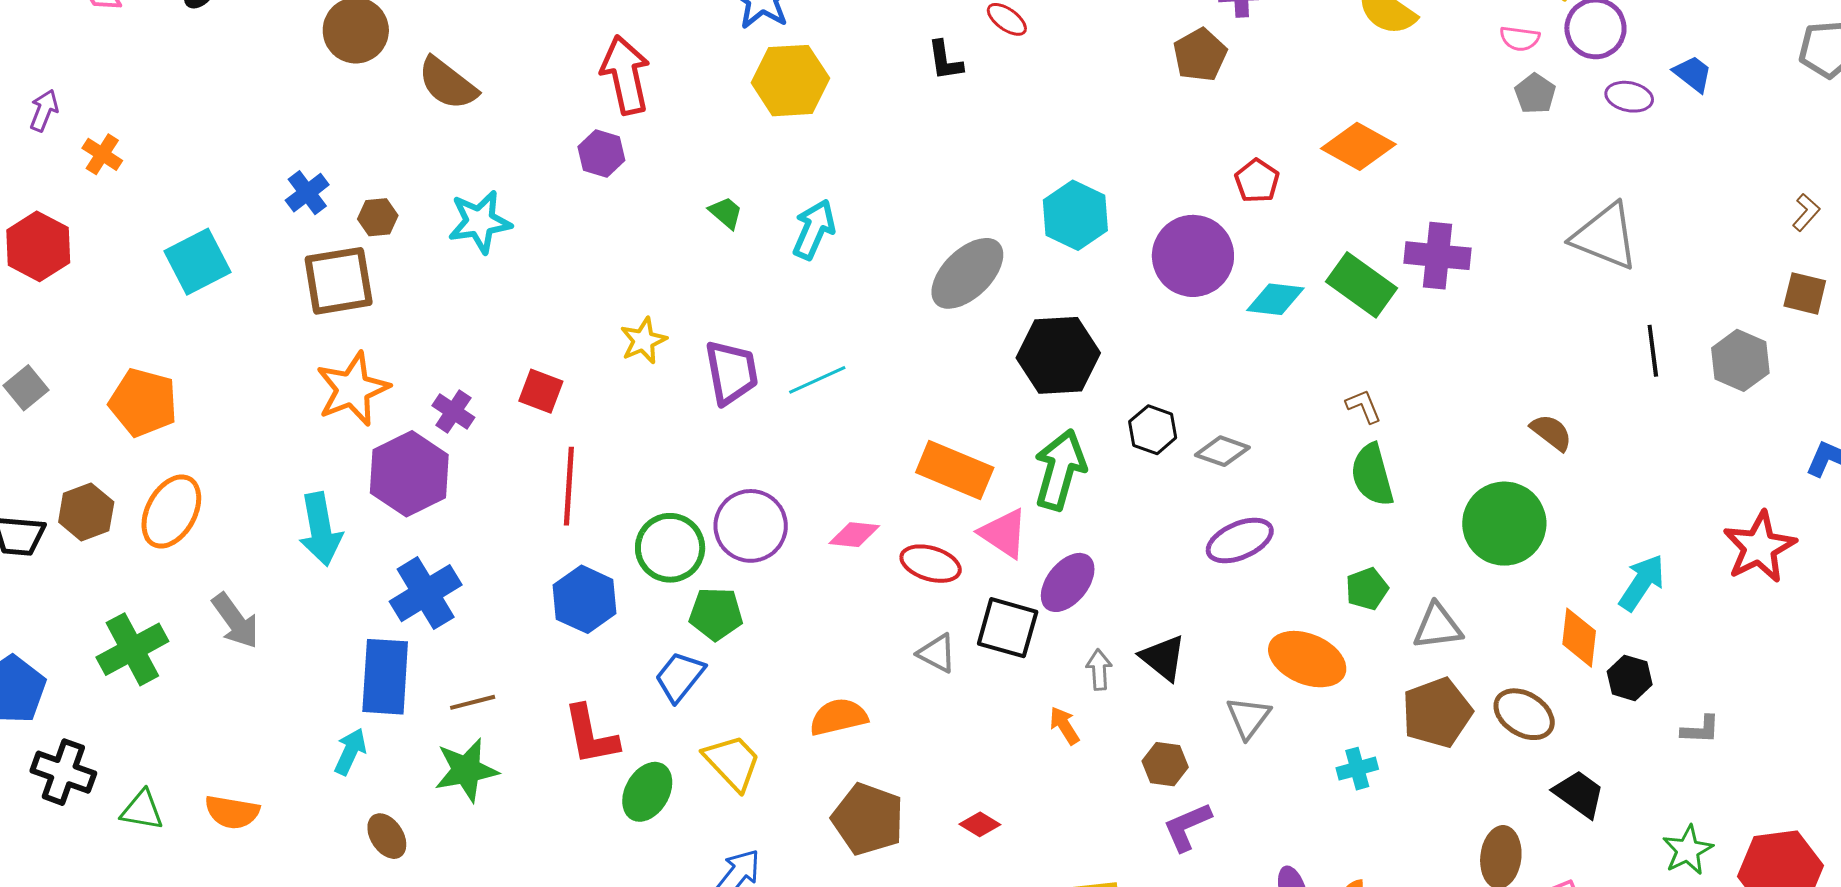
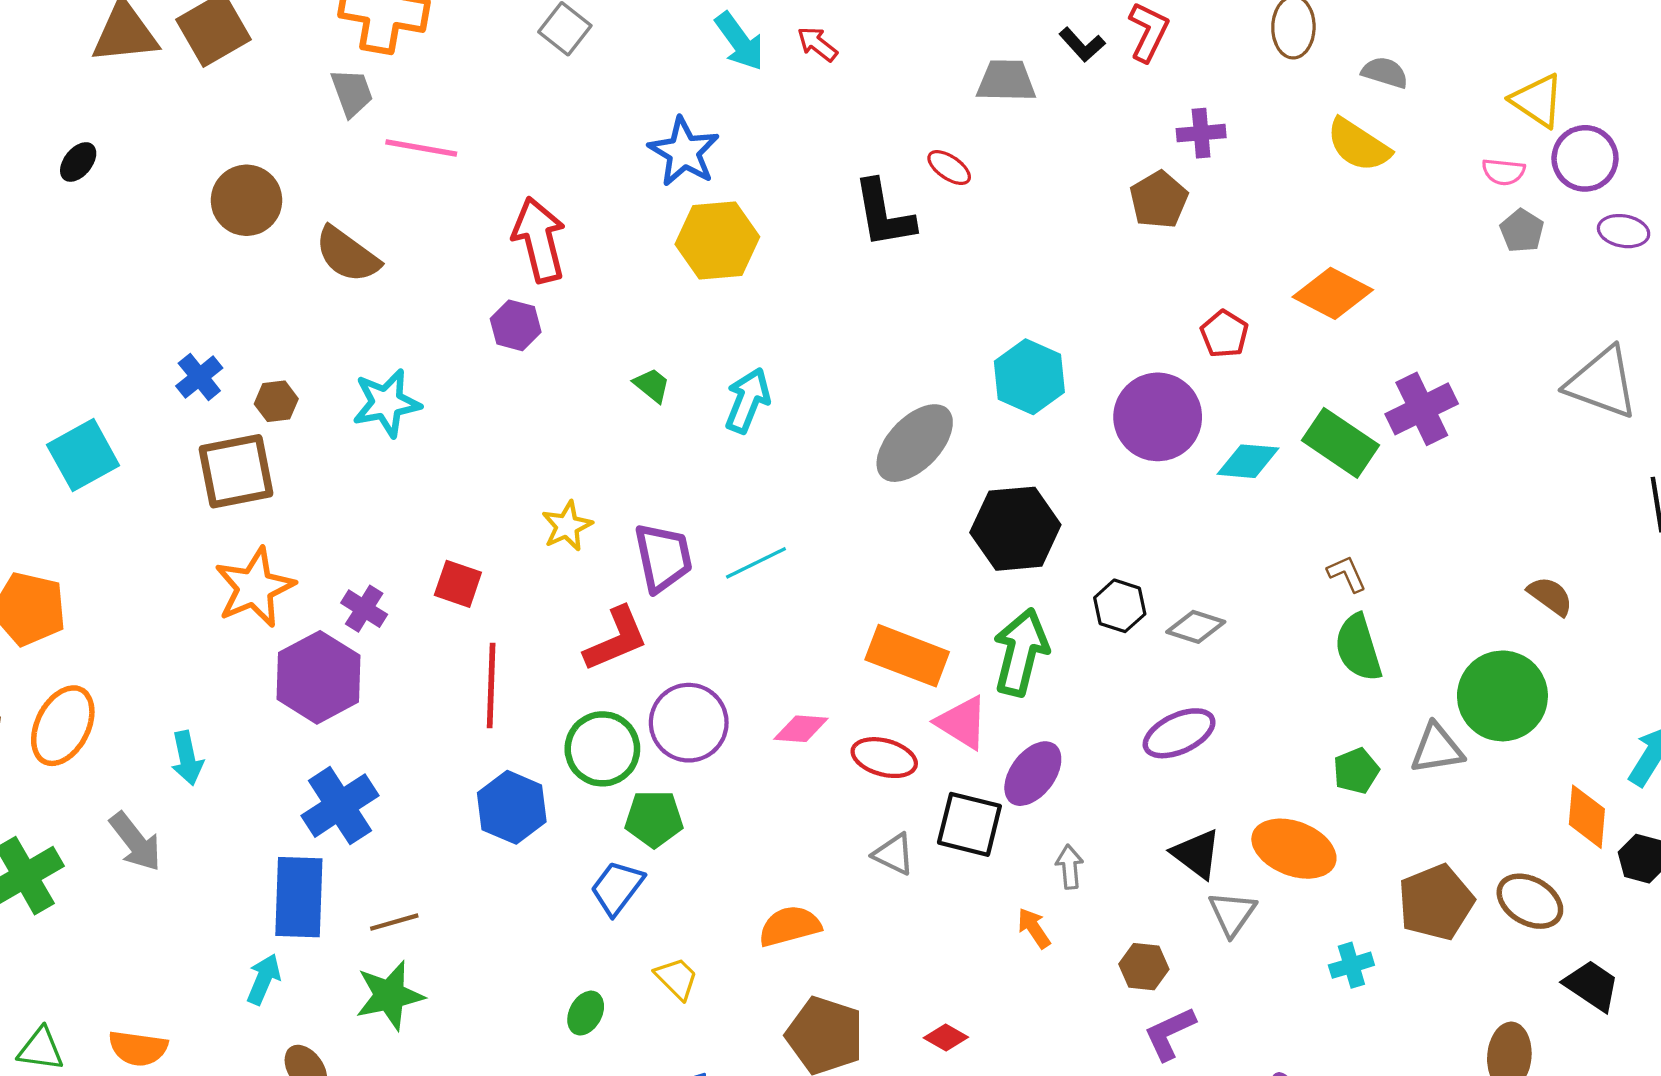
black L-shape: (945, 60) -> (884, 214), size x1.6
purple cross: (1437, 256) -> (1422, 409), turned -30
cyan arrow: (321, 529) -> (187, 758), moved, size x0.7
purple ellipse: (1240, 541) -> (1179, 733), moved
gray triangle: (1438, 626) -> (1437, 749), moved
black triangle: (1163, 658) -> (1196, 854), moved
red L-shape: (591, 735) -> (616, 639), moved, turned -100
yellow trapezoid: (732, 762) -> (677, 978), size x0.7
green ellipse: (647, 792) -> (586, 1013), size x0.7

